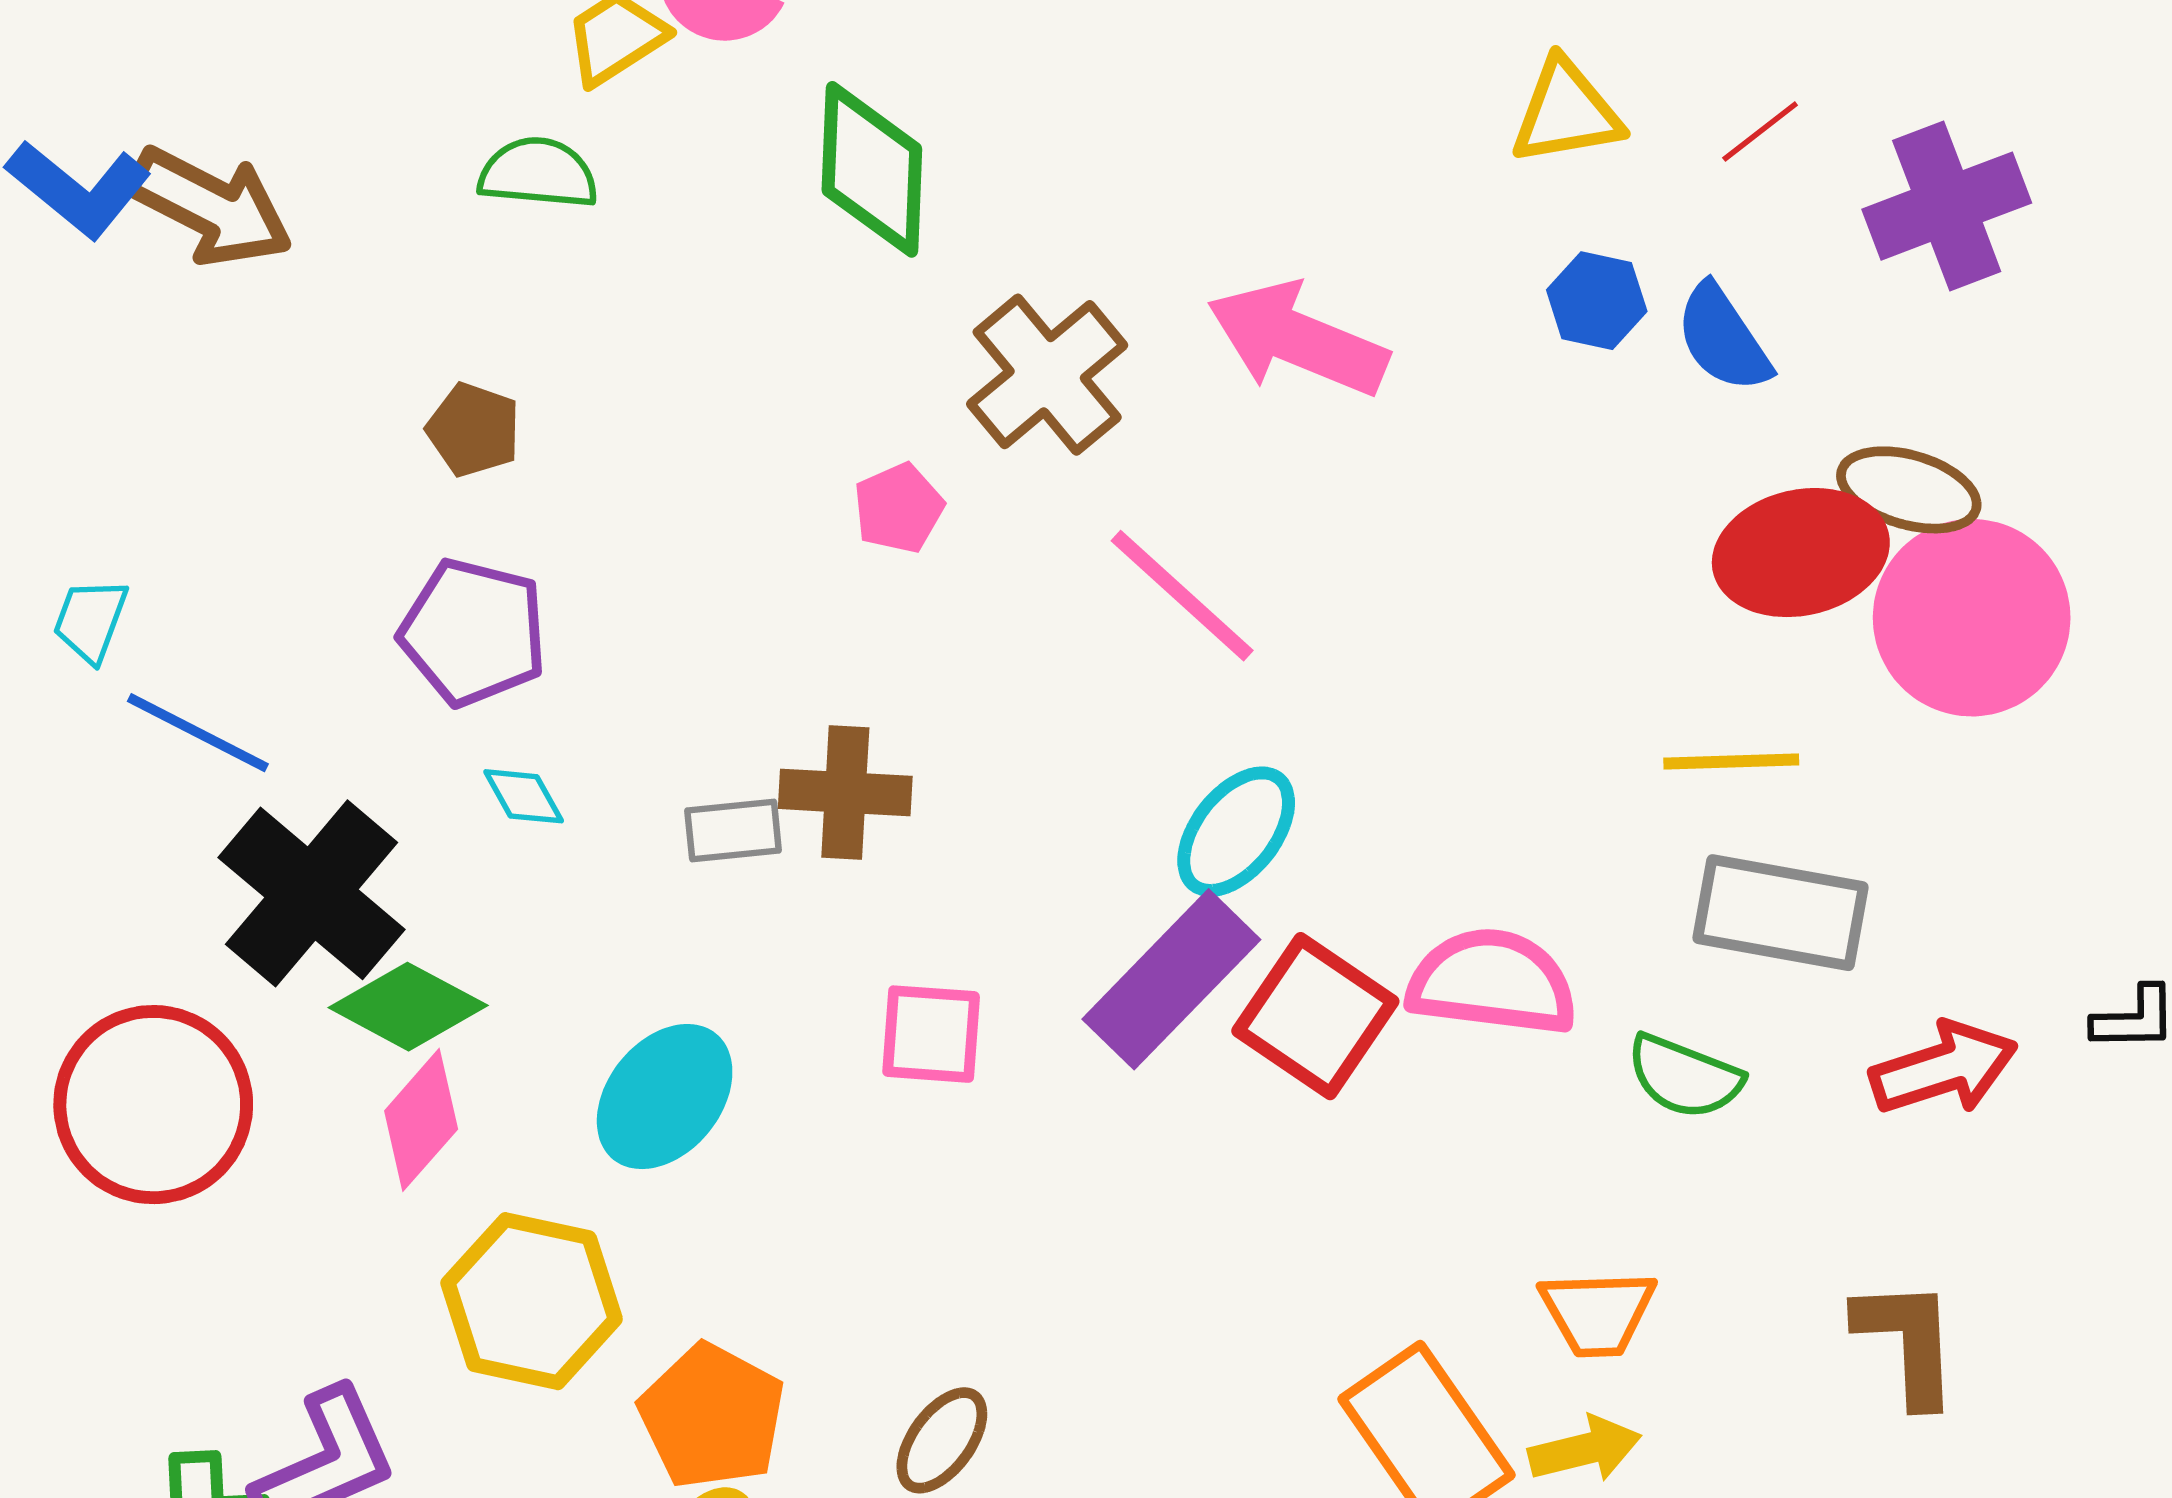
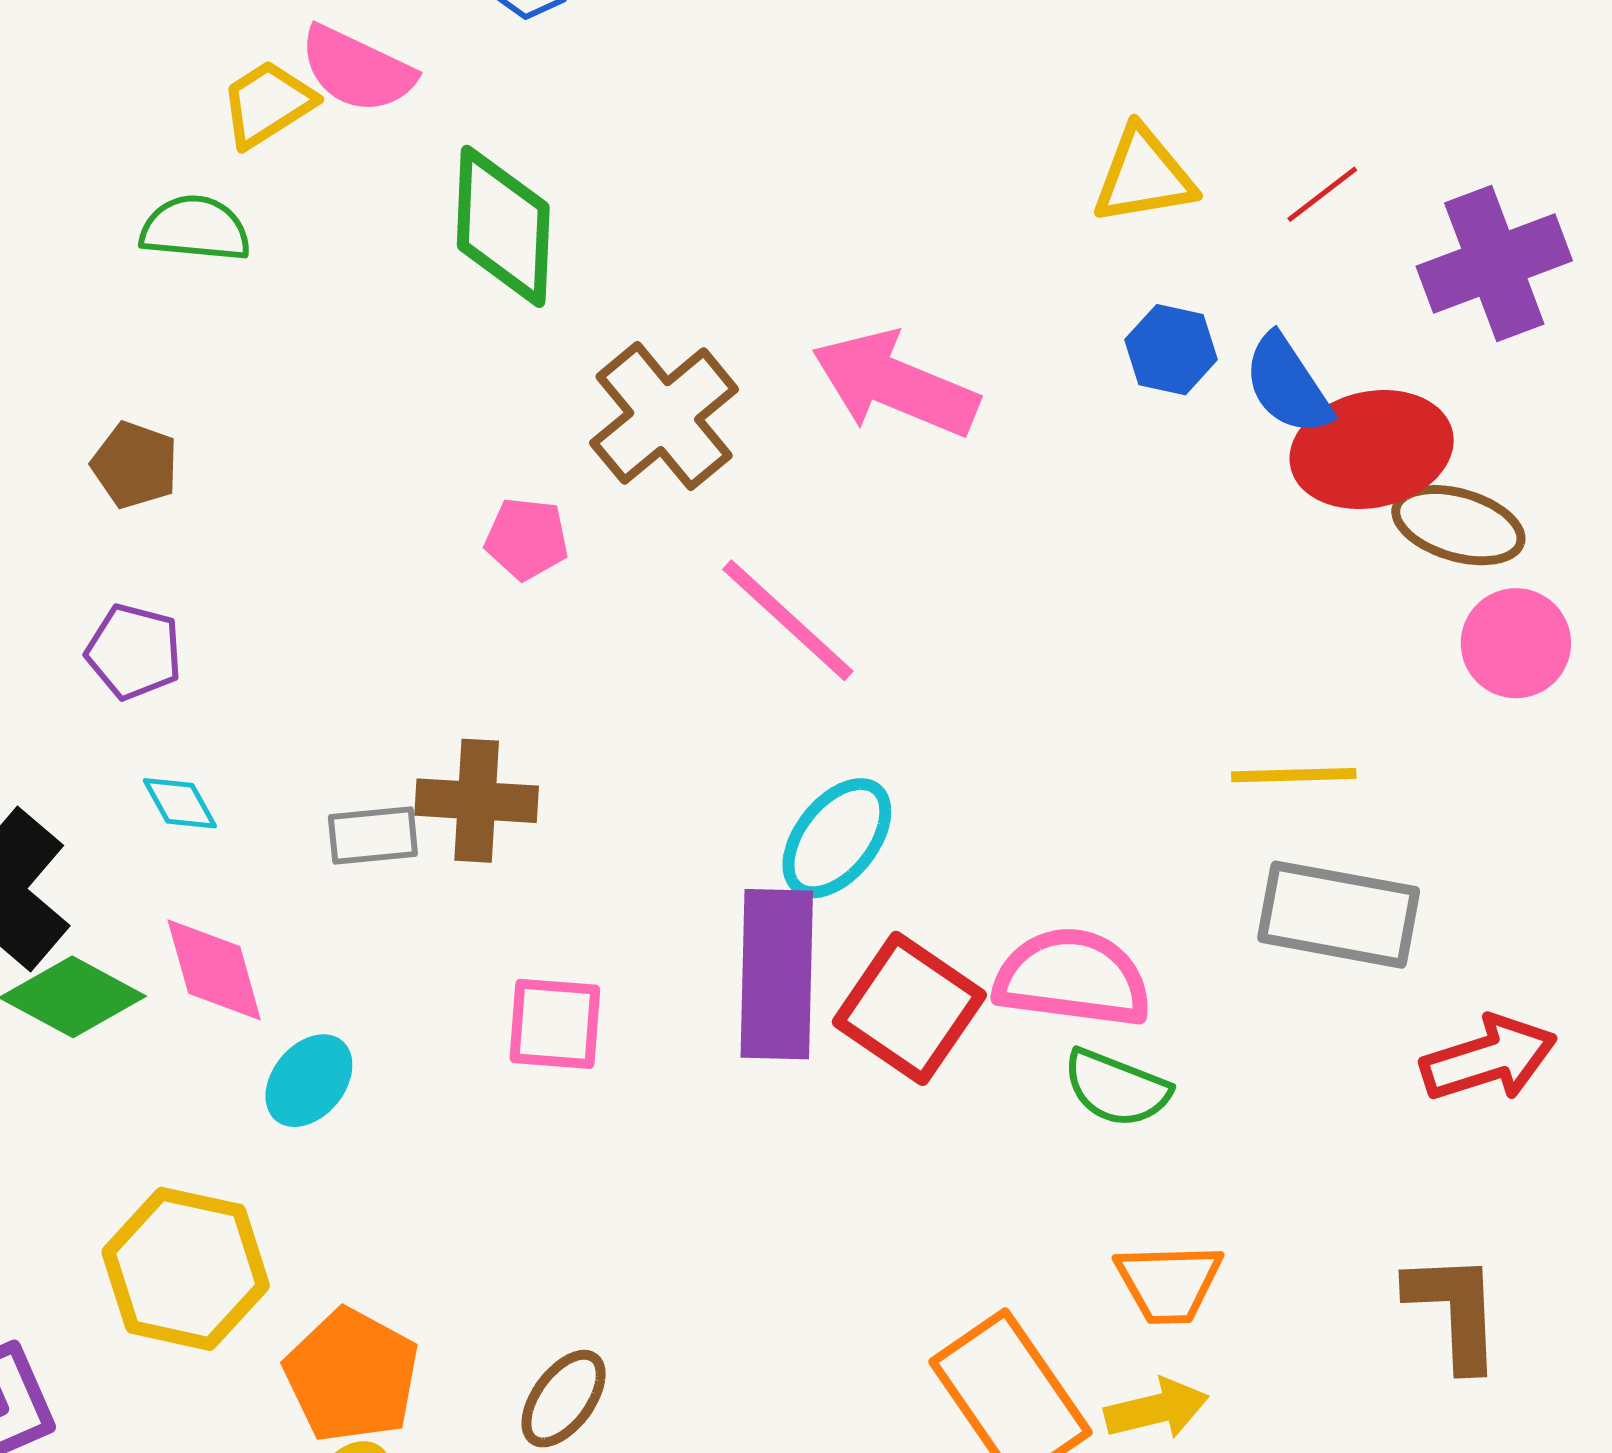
pink pentagon: (899, 508) -> (527, 539), turned 30
red ellipse: (1801, 553) -> (1372, 450), moved
pink circle: (1972, 618) -> (1516, 643), size x0.6
purple pentagon: (473, 632) -> (134, 652), size x0.7
purple rectangle: (1171, 979) -> (777, 974), turned -43
green semicircle: (1684, 1077) -> (1116, 1088), moved
cyan ellipse: (665, 1097) -> (309, 1081), size x0.7
pink diamond: (421, 1120) -> (214, 970), moved, turned -57

